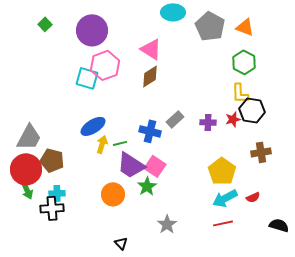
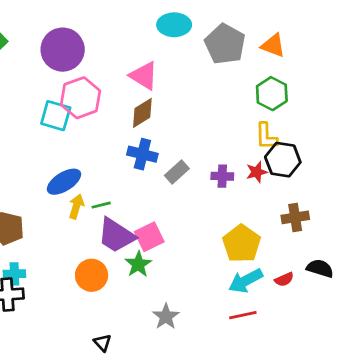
blue cross: (150, 131) -> (142, 154), moved
pink square: (155, 166) -> (149, 237), turned 30
black semicircle: (279, 225) -> (320, 268), moved

